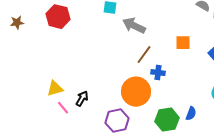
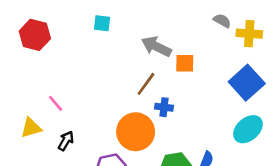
gray arrow: (134, 26) -> (156, 46), moved
orange square: (183, 43) -> (185, 63), moved
pink line: (63, 108) -> (56, 103), moved

